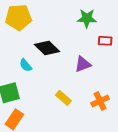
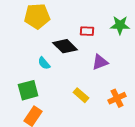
green star: (87, 18) -> (120, 25), moved
red rectangle: (105, 41) -> (87, 31), moved

